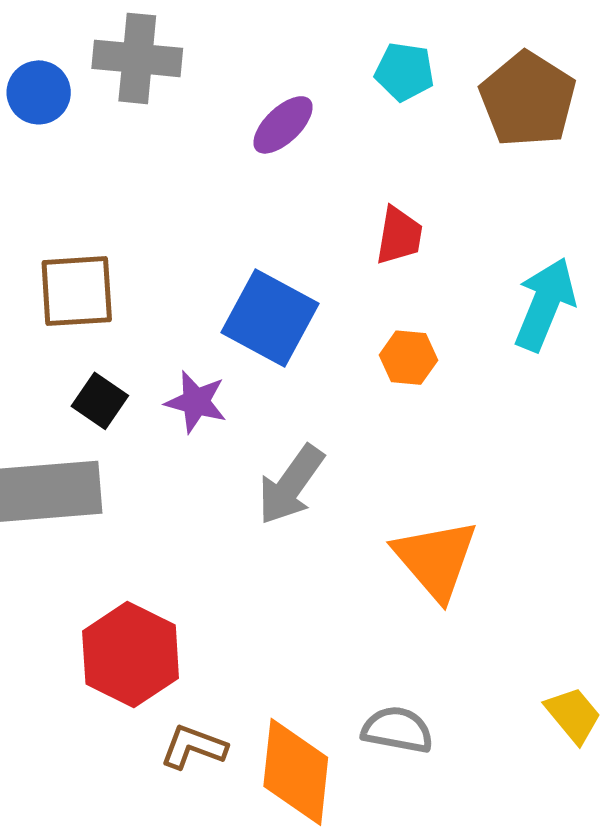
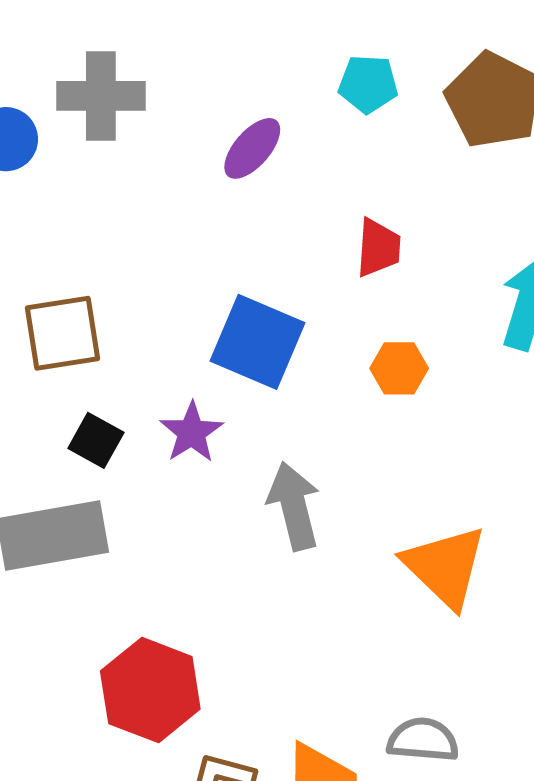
purple star: (196, 402) -> (192, 432), turned 30
gray arrow: (291, 485) -> (294, 506), turned 136

